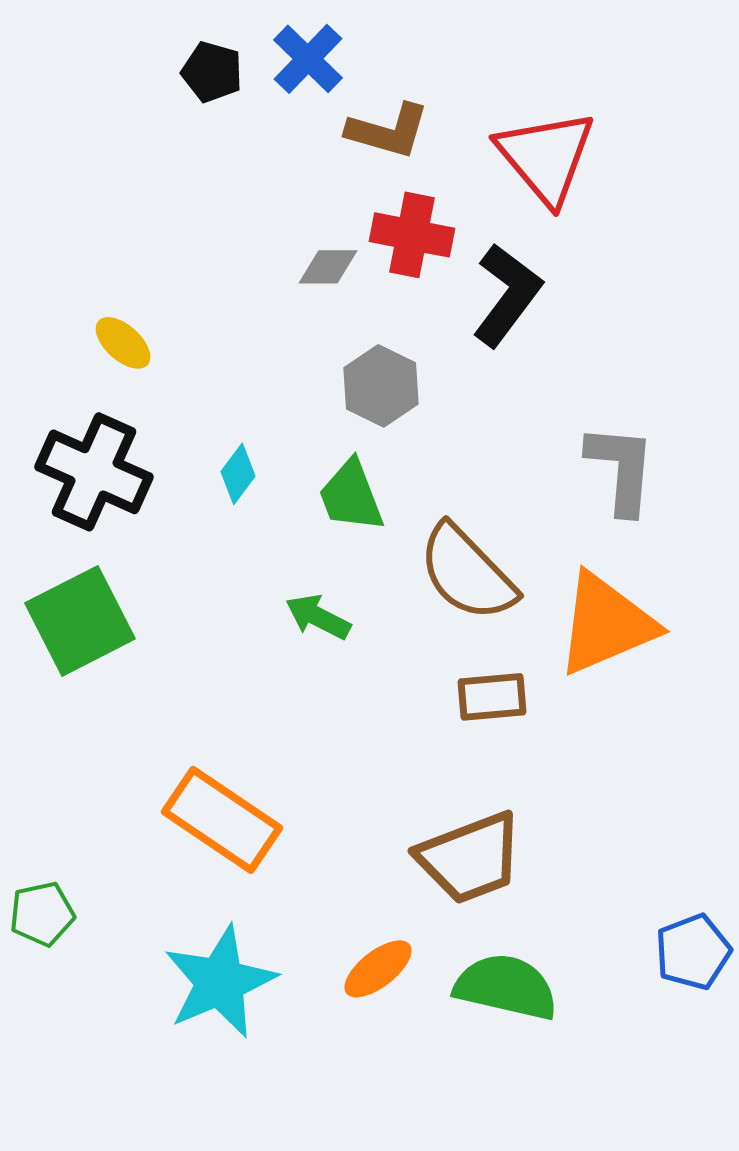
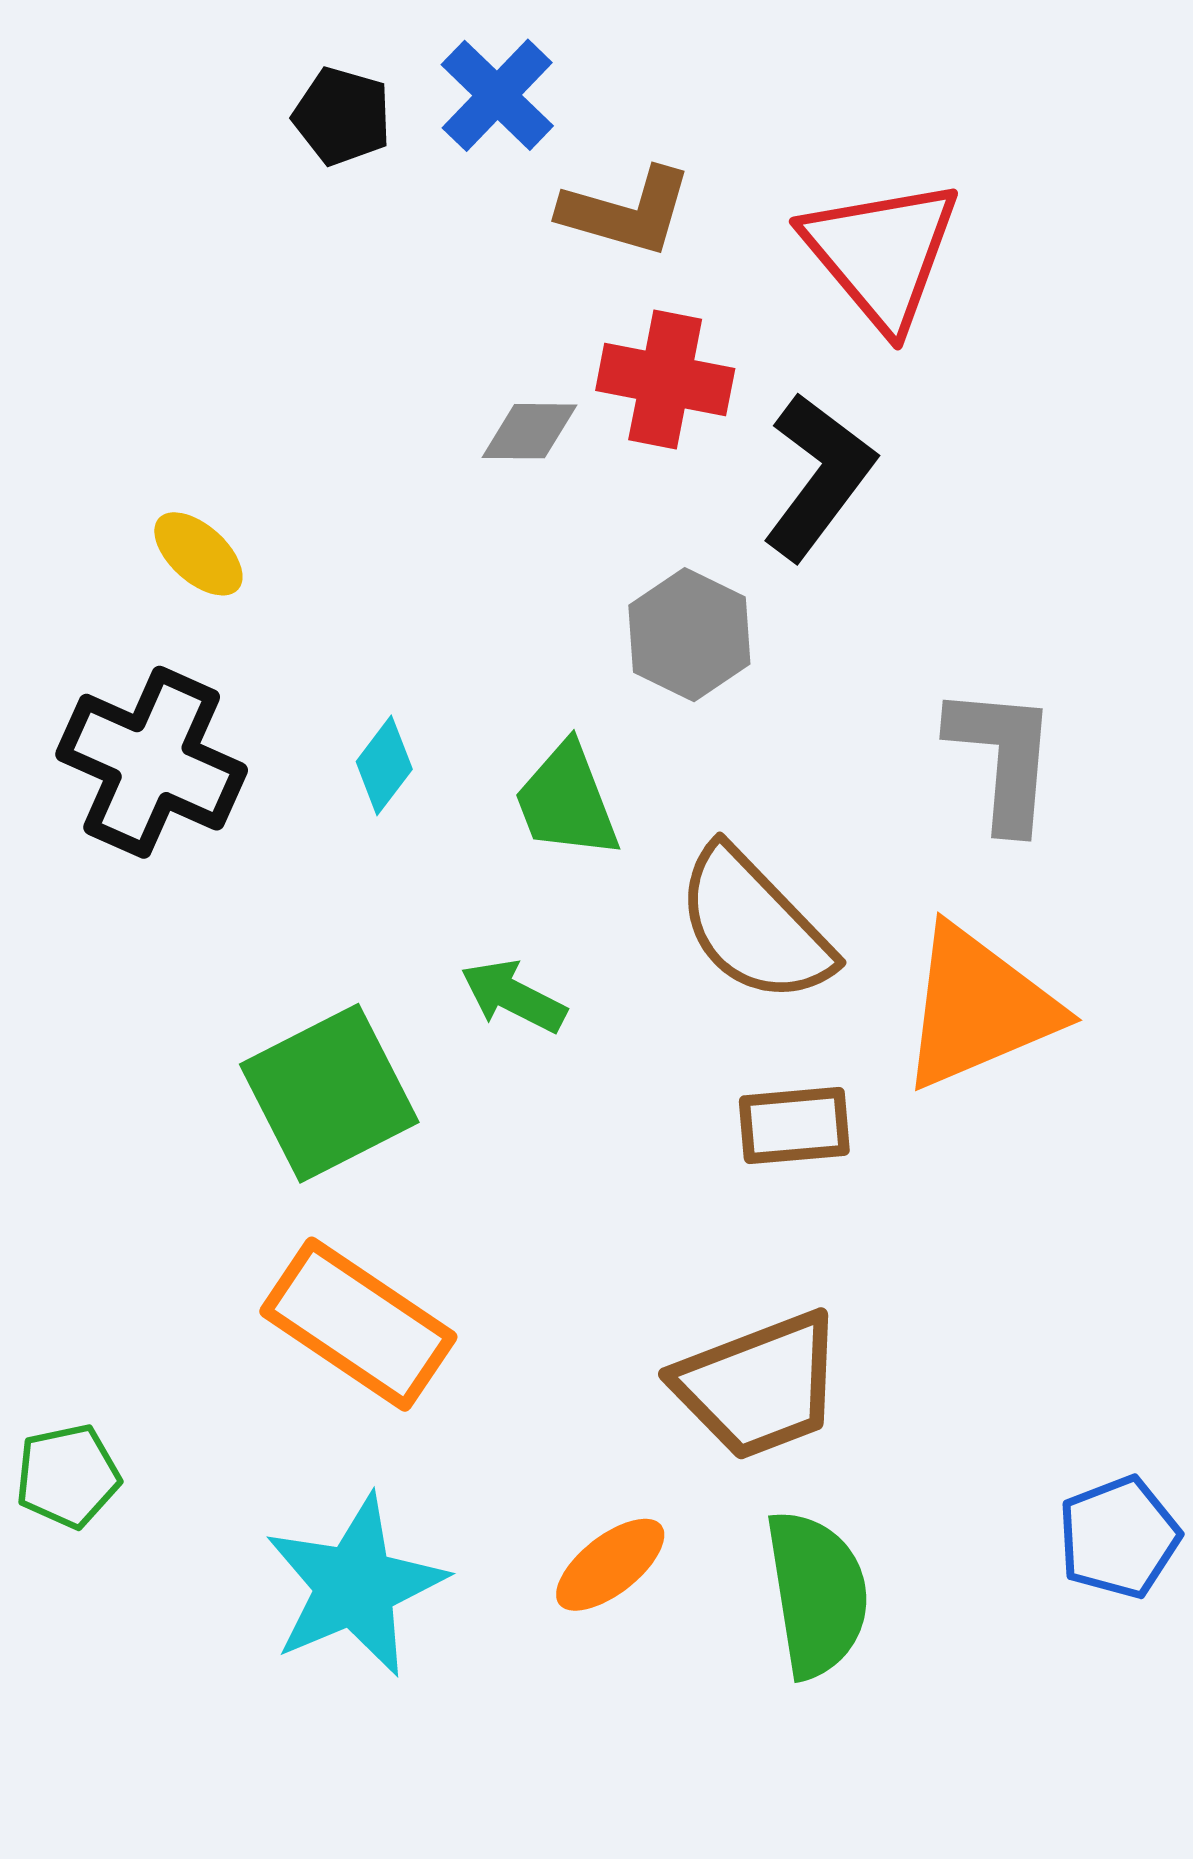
gray hexagon: (381, 386) -> (689, 635), moved
green square: (80, 621) -> (329, 1093), moved
green semicircle: (506, 987) -> (817, 1594), turned 68

